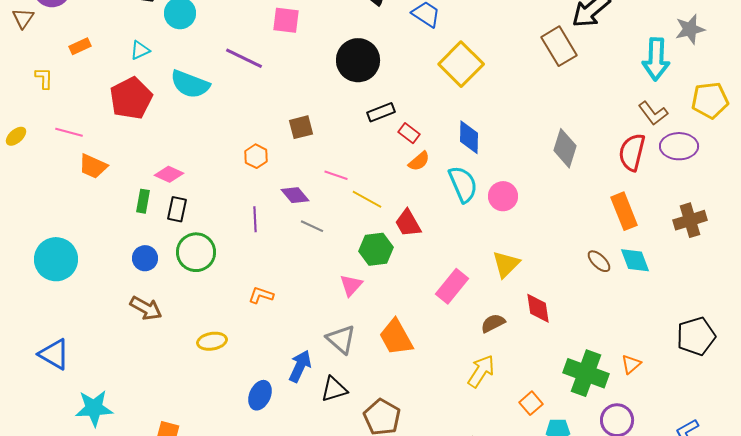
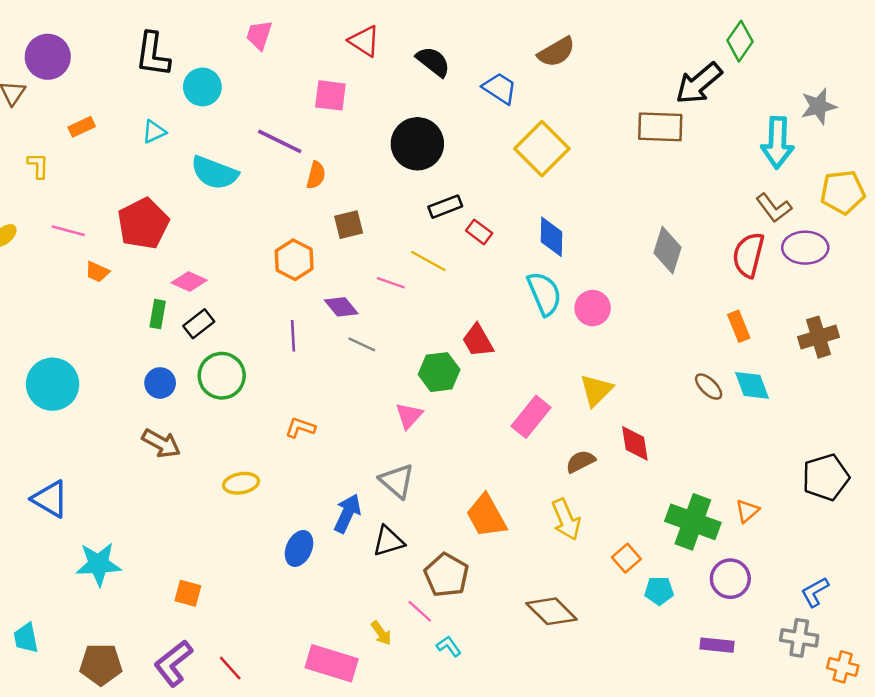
brown rectangle: (559, 46) -> (660, 127), turned -57
red pentagon: (131, 98) -> (143, 223), moved
orange hexagon: (256, 156) -> (294, 260), size x1.4
orange semicircle: (419, 161) -> (316, 175), moved, turned -35
orange trapezoid: (93, 166) -> (97, 272), size x0.7
yellow line: (367, 199) -> (428, 261), moved
black rectangle: (177, 209) -> (199, 324), turned 40
orange rectangle: (624, 211) -> (739, 326), size x0.7
orange trapezoid: (396, 337) -> (486, 516), moved
yellow arrow: (481, 371) -> (566, 519), turned 124

